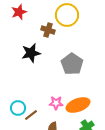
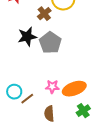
brown cross: (48, 30) -> (44, 14), turned 32
gray pentagon: (72, 64) -> (50, 43), moved

